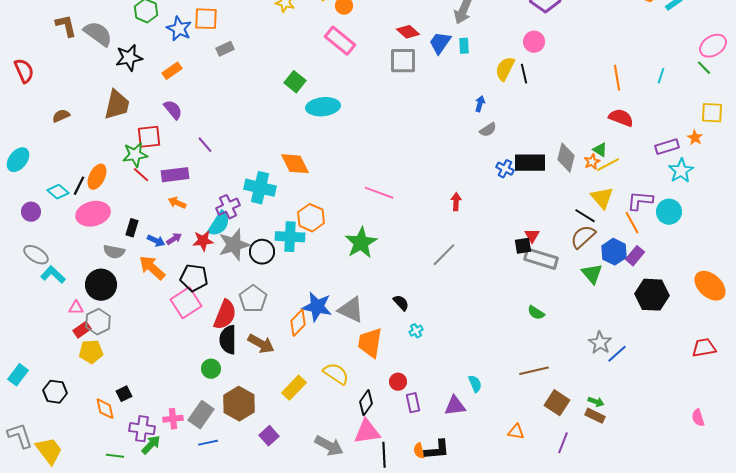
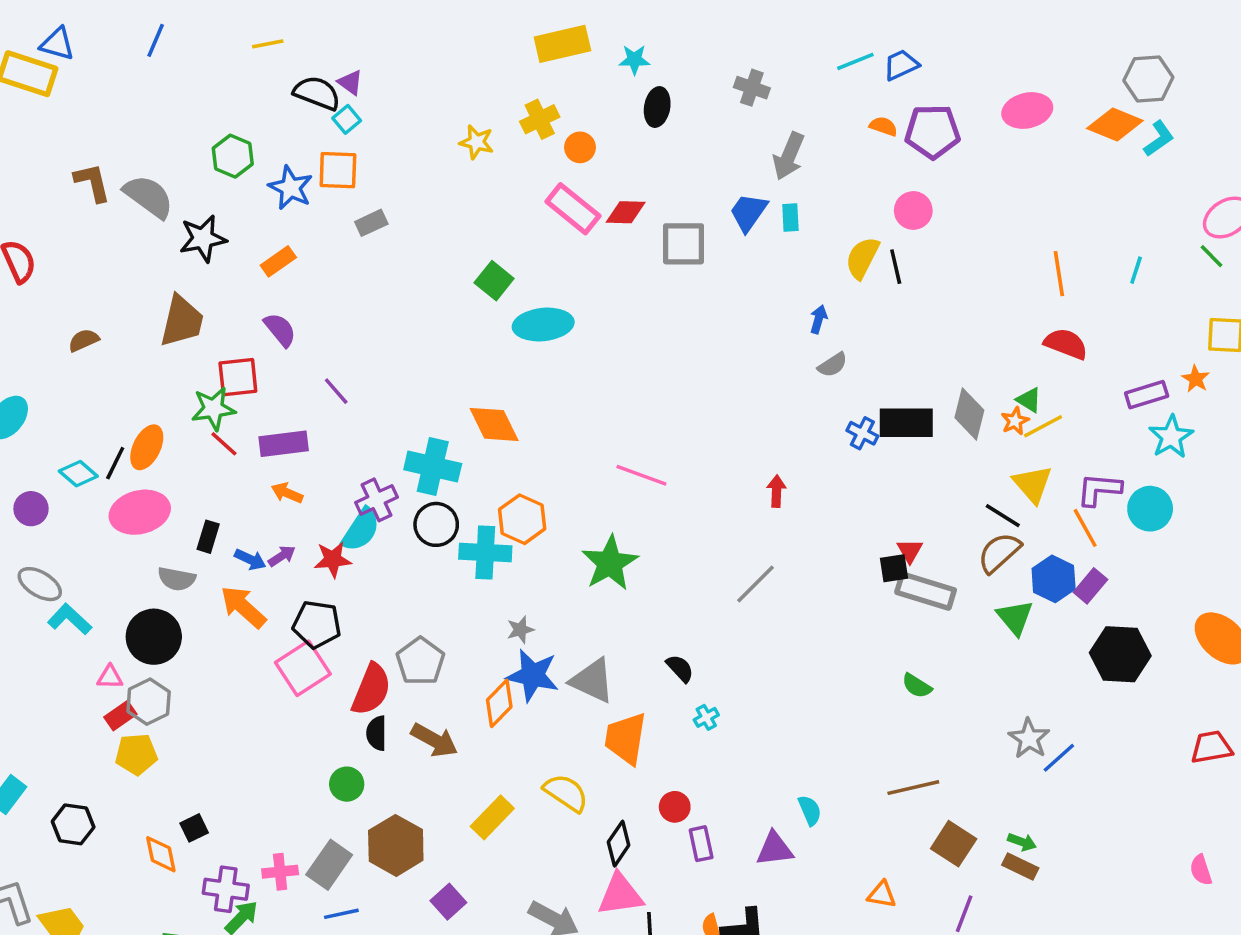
red diamond: (408, 32) -> (626, 212), moved, turned -40
gray star: (234, 245) -> (520, 630), moved, size x0.5
black circle: (262, 252) -> (436, 524), moved
black semicircle: (228, 340) -> (377, 733), size x0.7

